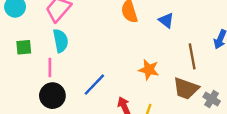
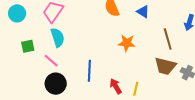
pink line: (50, 68) -> (51, 61), turned -42
orange star: (149, 70) -> (127, 43), moved
blue line: (94, 85) -> (89, 71), turned -35

